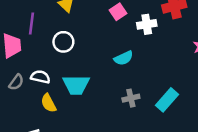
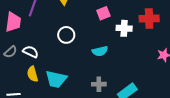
white circle: (63, 42) -> (66, 35), moved
cyan trapezoid: (76, 85) -> (56, 79), moved

